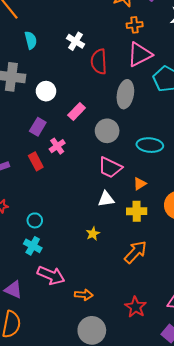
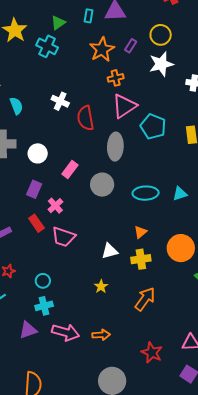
pink trapezoid: (110, 167) -> (63, 237), moved
cyan cross: (33, 246) -> (44, 306), turned -36
purple triangle: (13, 290) -> (28, 330), moved, turned -36
orange arrow: (84, 295) -> (101, 335), moved

